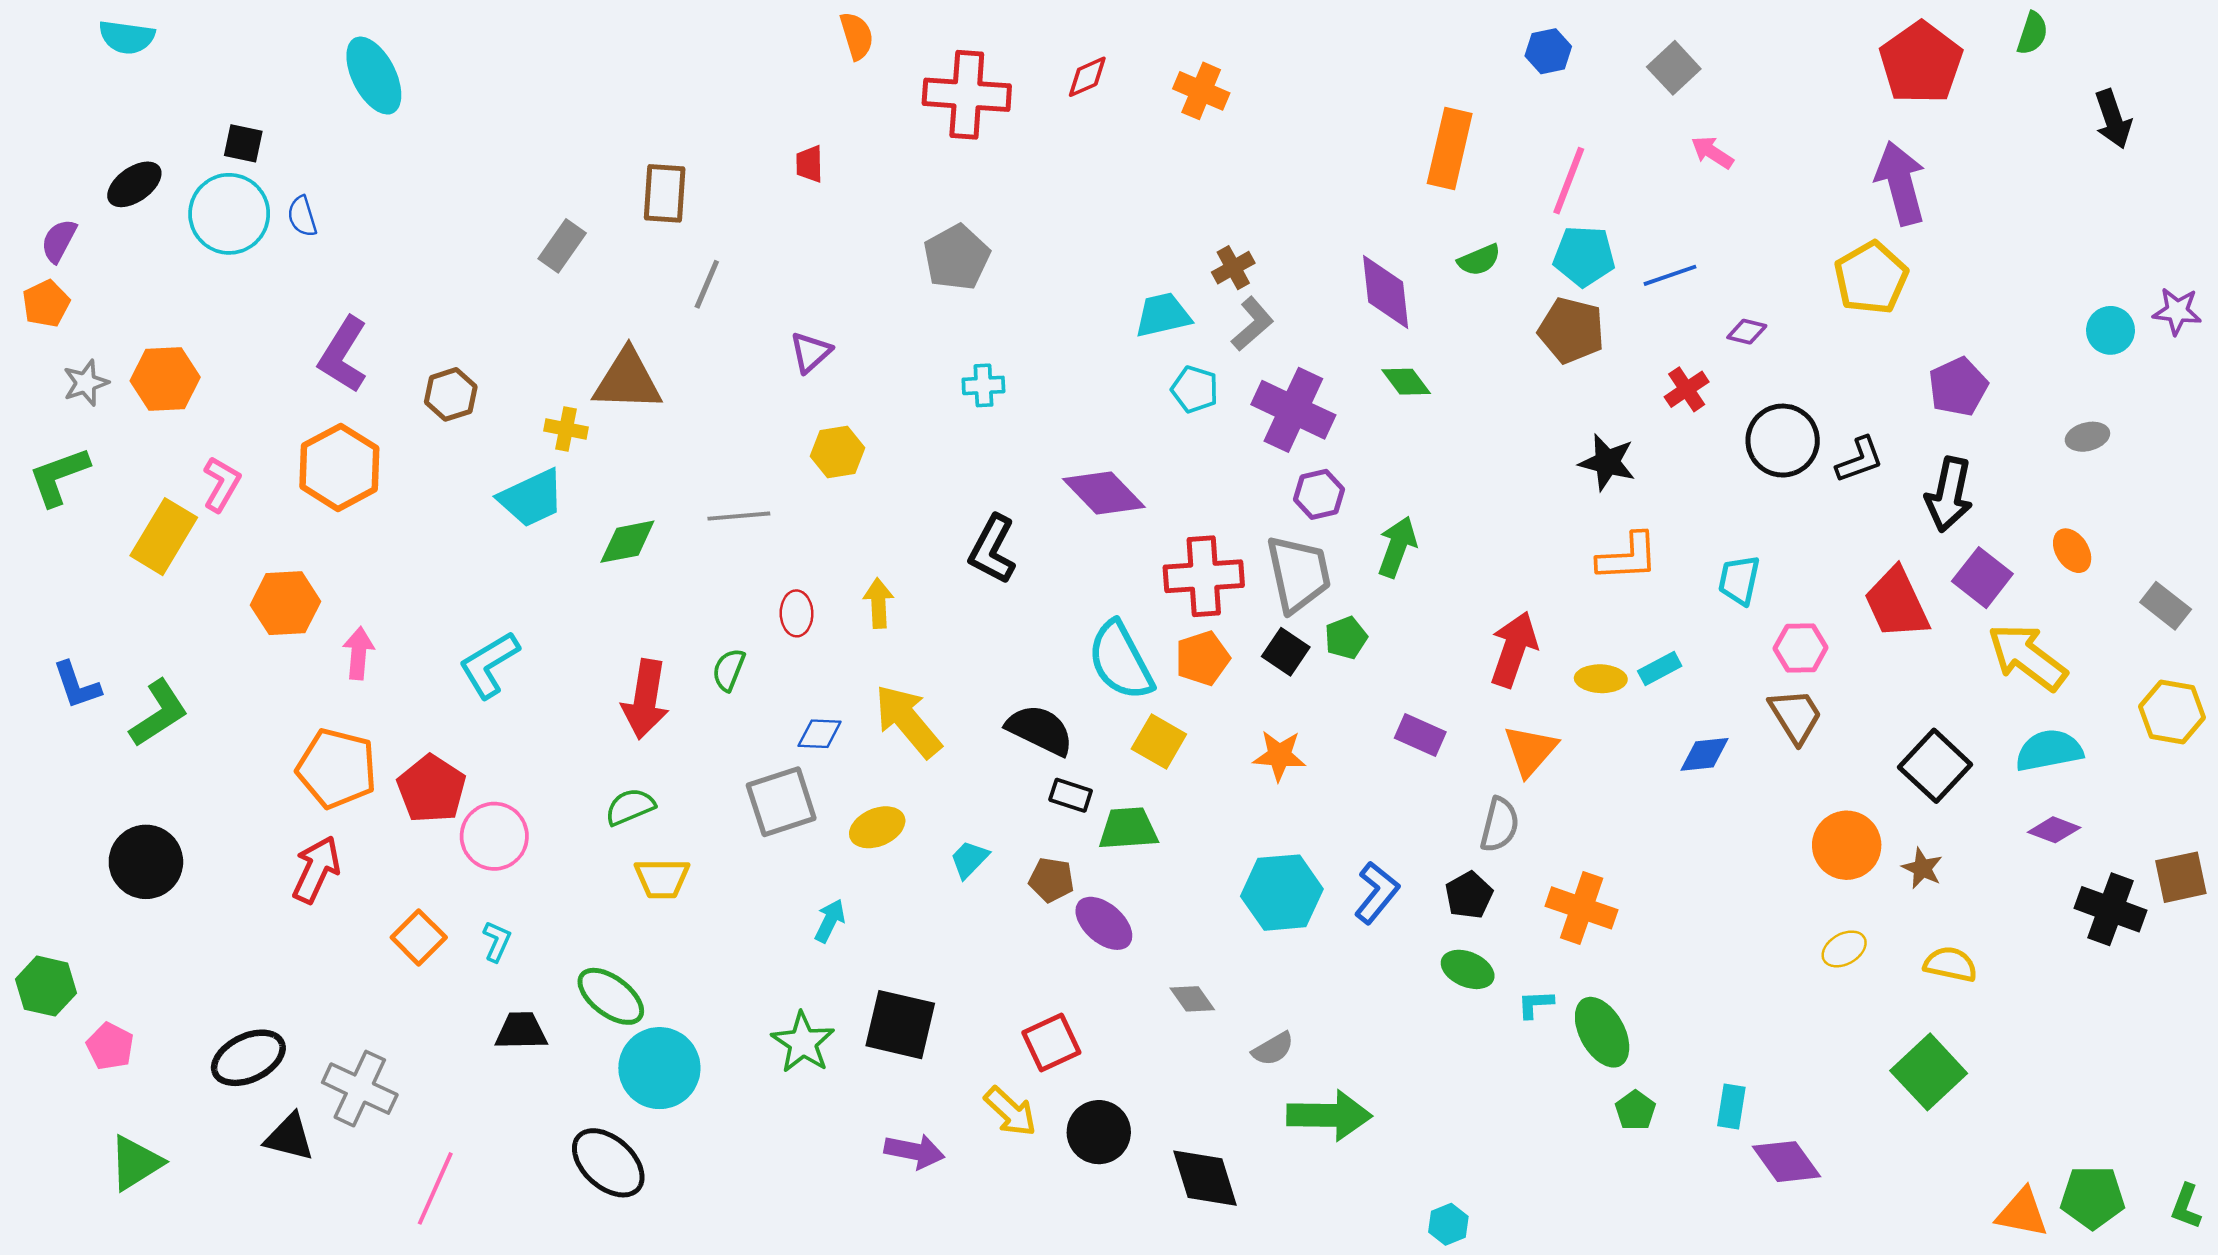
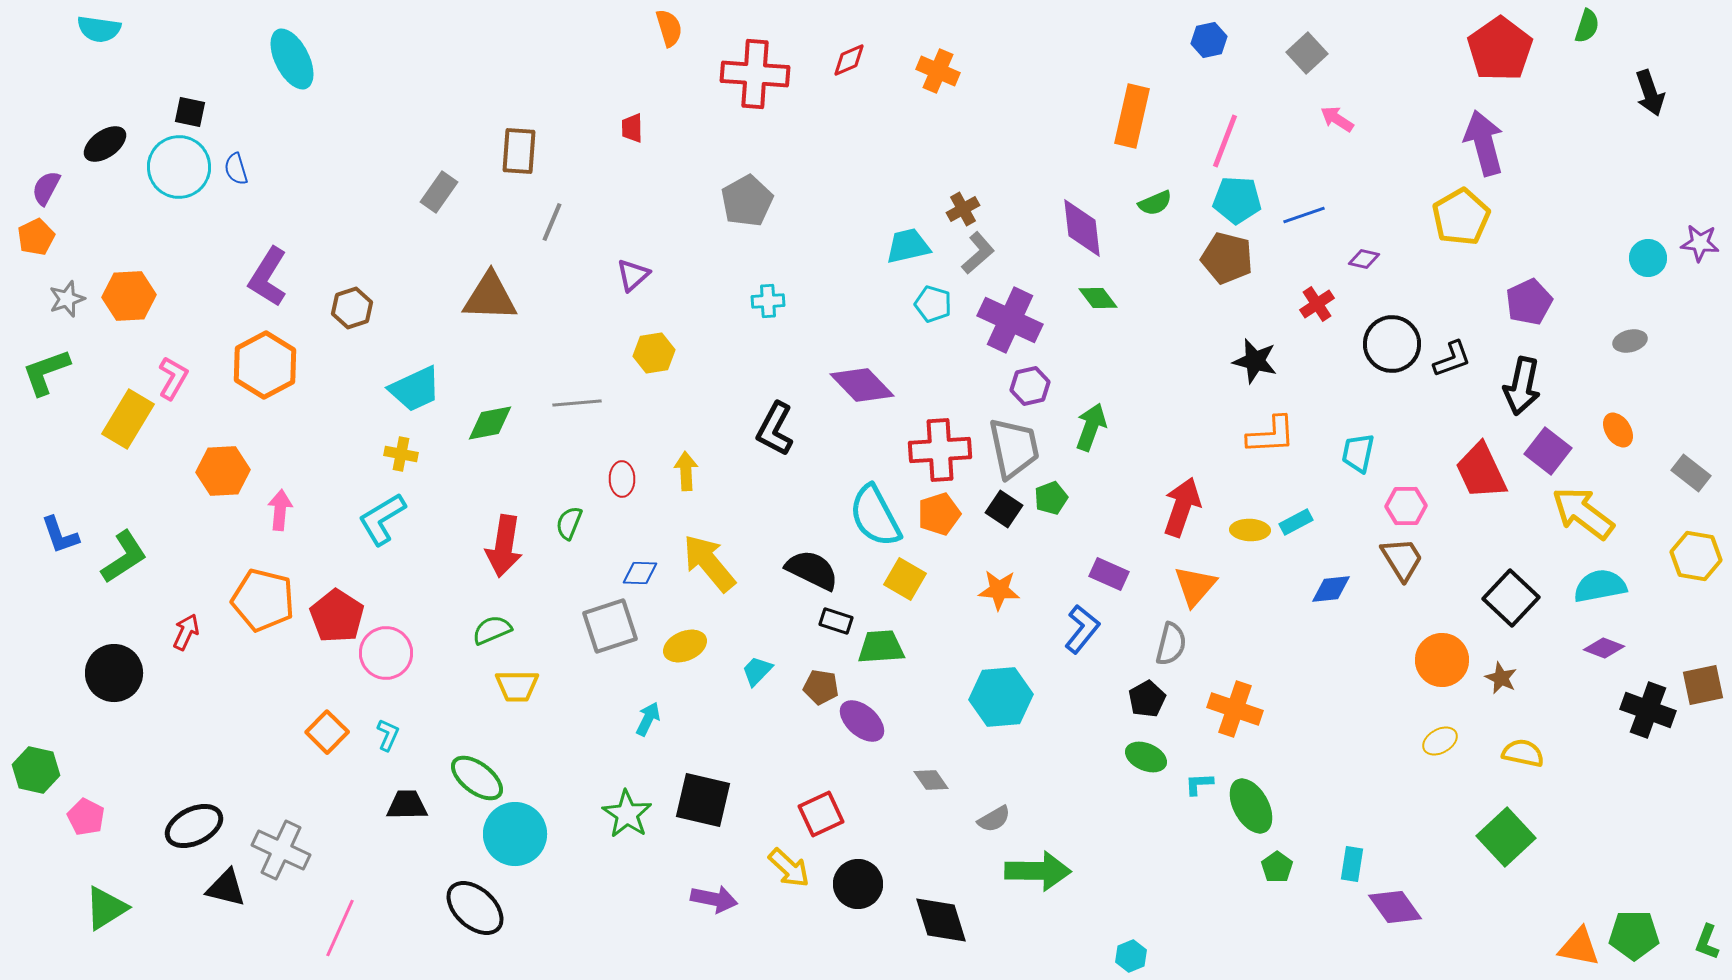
yellow cross: (566, 429) -> (401, 454), moved
red arrow: (316, 870) -> (186, 632), moved, size x0.7
blue L-shape: (1377, 893) -> (1082, 629), moved

